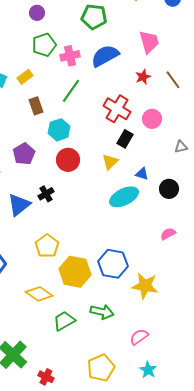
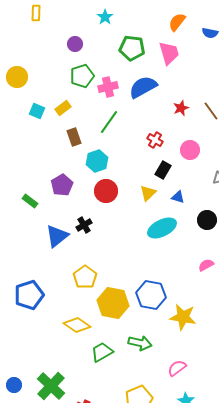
pink trapezoid: (149, 42) -> (169, 53), moved
red cross: (117, 109) -> (155, 140), size x0.6
blue triangle: (142, 174) -> (178, 197), moved

